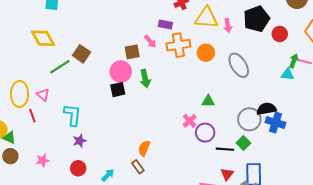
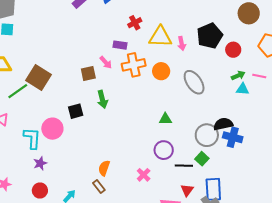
brown square: (81, 54) -> (38, 78), size x1.4
green arrow: (294, 61) -> (238, 75), moved, turned 48
pink circle: (121, 72) -> (52, 129), moved
pink cross: (190, 121) -> (144, 175), moved

